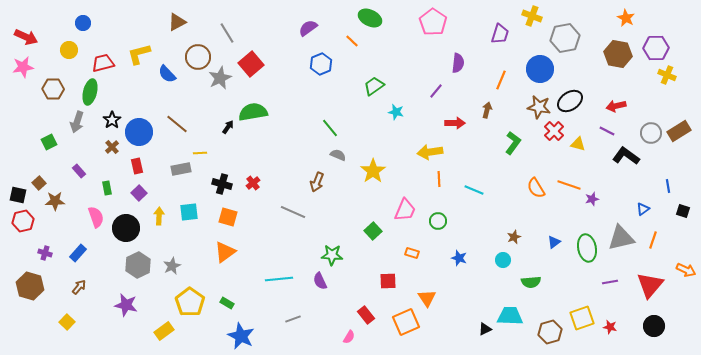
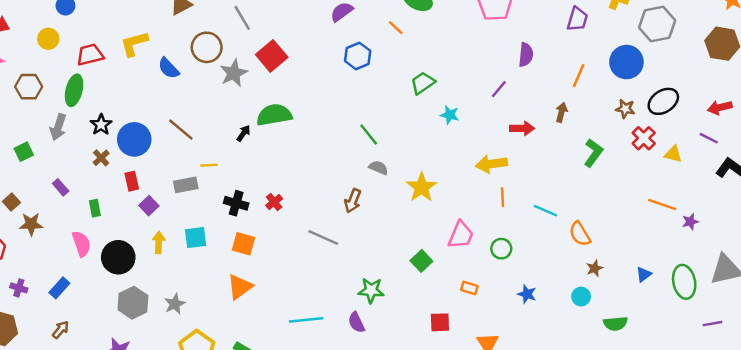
brown star: (539, 107) -> (625, 109), size x0.7
orange semicircle: (536, 188) -> (580, 234), moved
purple square: (139, 193) -> (149, 206), moved

